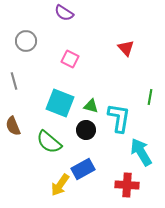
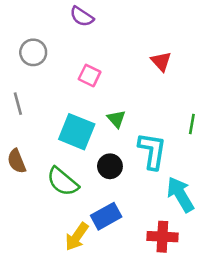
green triangle: (91, 106) -> (116, 119), moved, turned 35

